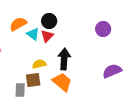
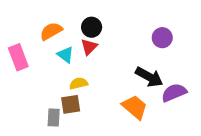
cyan triangle: (33, 34) -> (65, 55), moved
black arrow: (64, 59) -> (149, 77), moved, turned 115
orange trapezoid: (62, 82) -> (135, 107), moved

